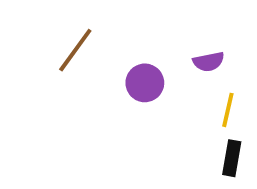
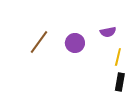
brown line: (75, 50) -> (39, 42), moved

